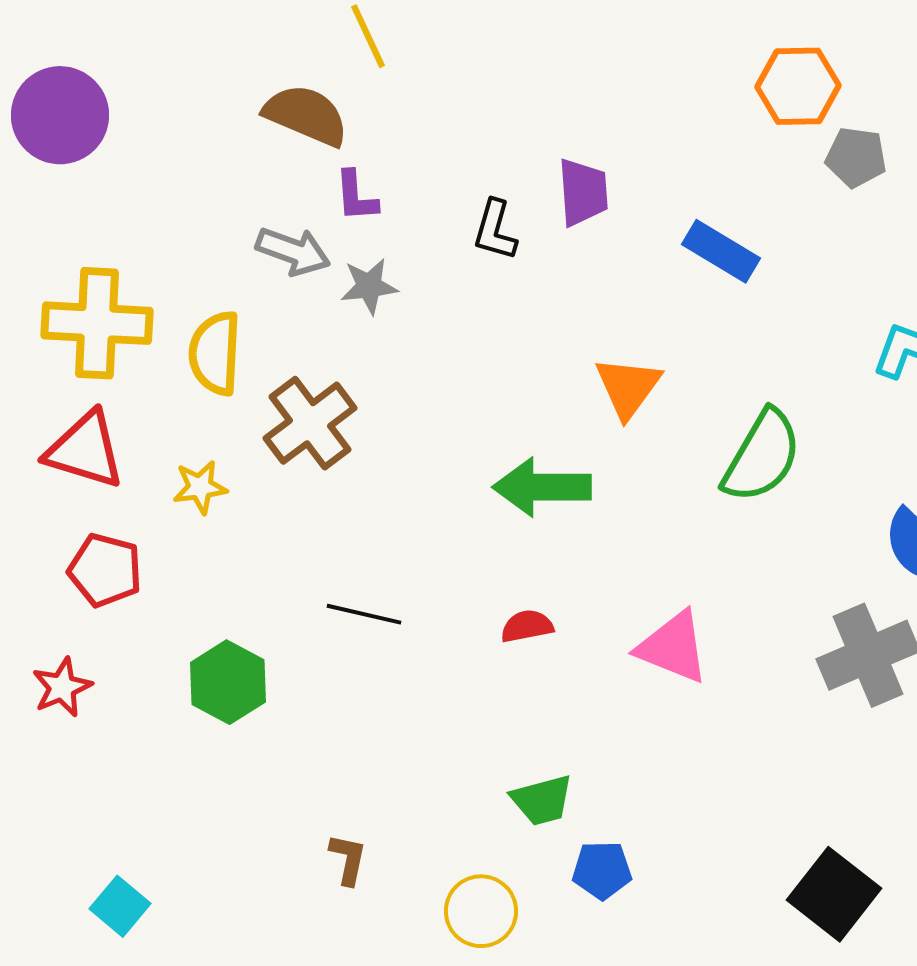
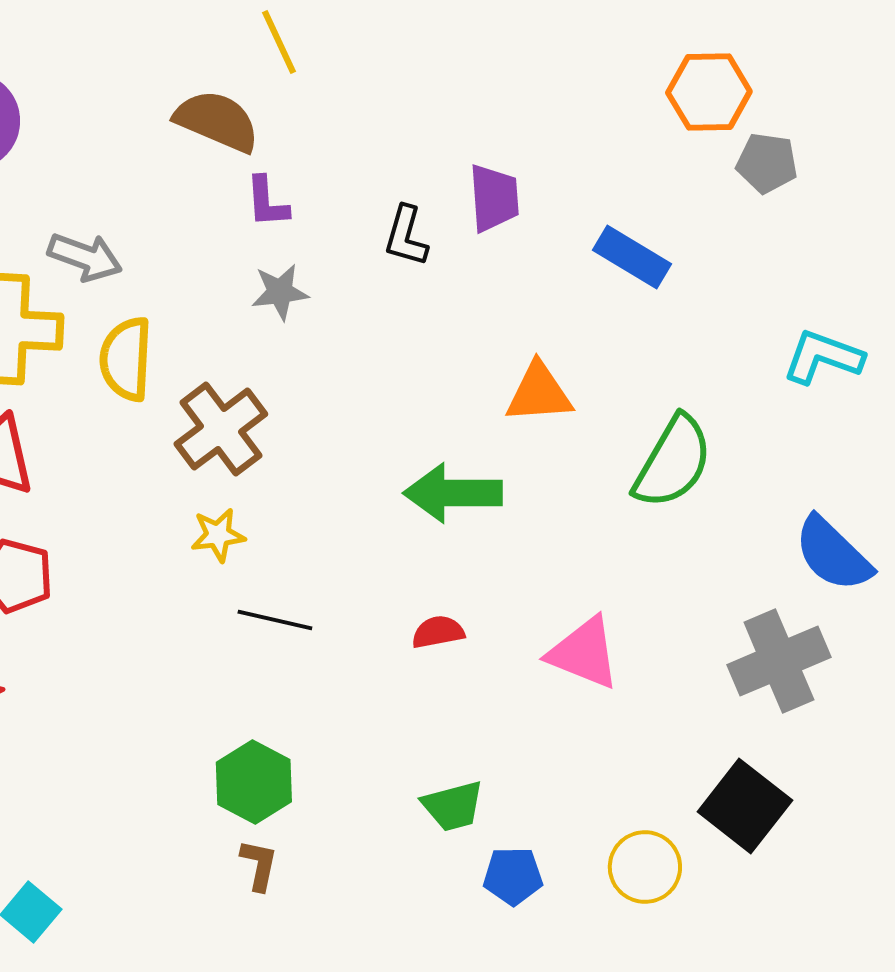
gray arrow: (293, 251) -> (85, 257), moved
orange triangle: (628, 387) -> (539, 393), turned 50
yellow star: (200, 487) -> (218, 535), moved
green hexagon: (228, 682) -> (254, 782), moved
black square: (834, 894) -> (745, 806), moved
yellow circle: (481, 911) -> (645, 867), moved

